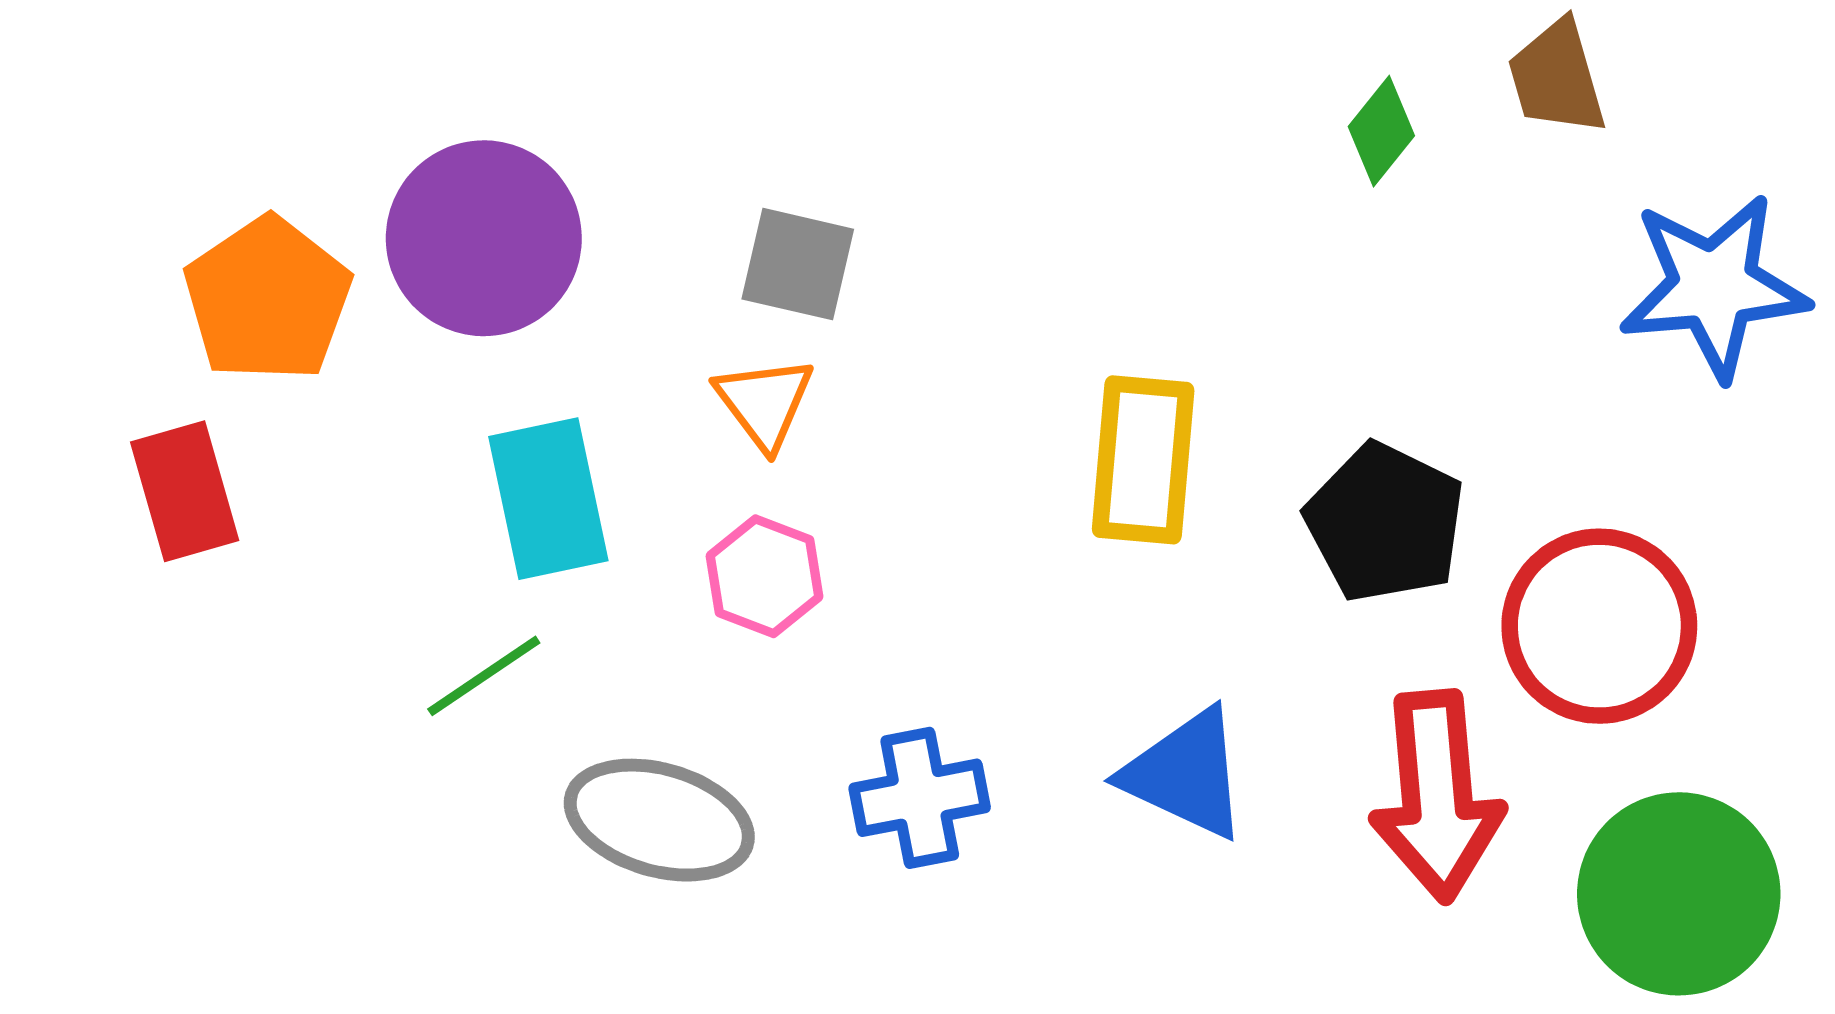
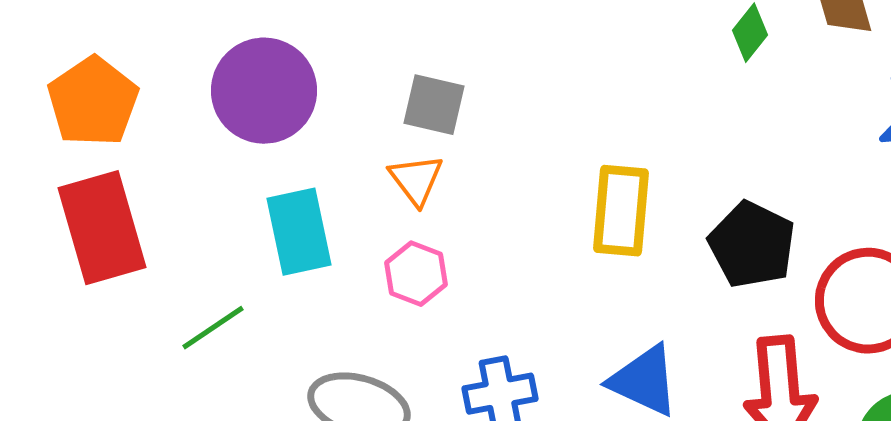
orange pentagon: (268, 299) -> (93, 102), moved
red rectangle: (185, 491) -> (102, 228), size x1.5
green line: (484, 676) -> (213, 328), moved

